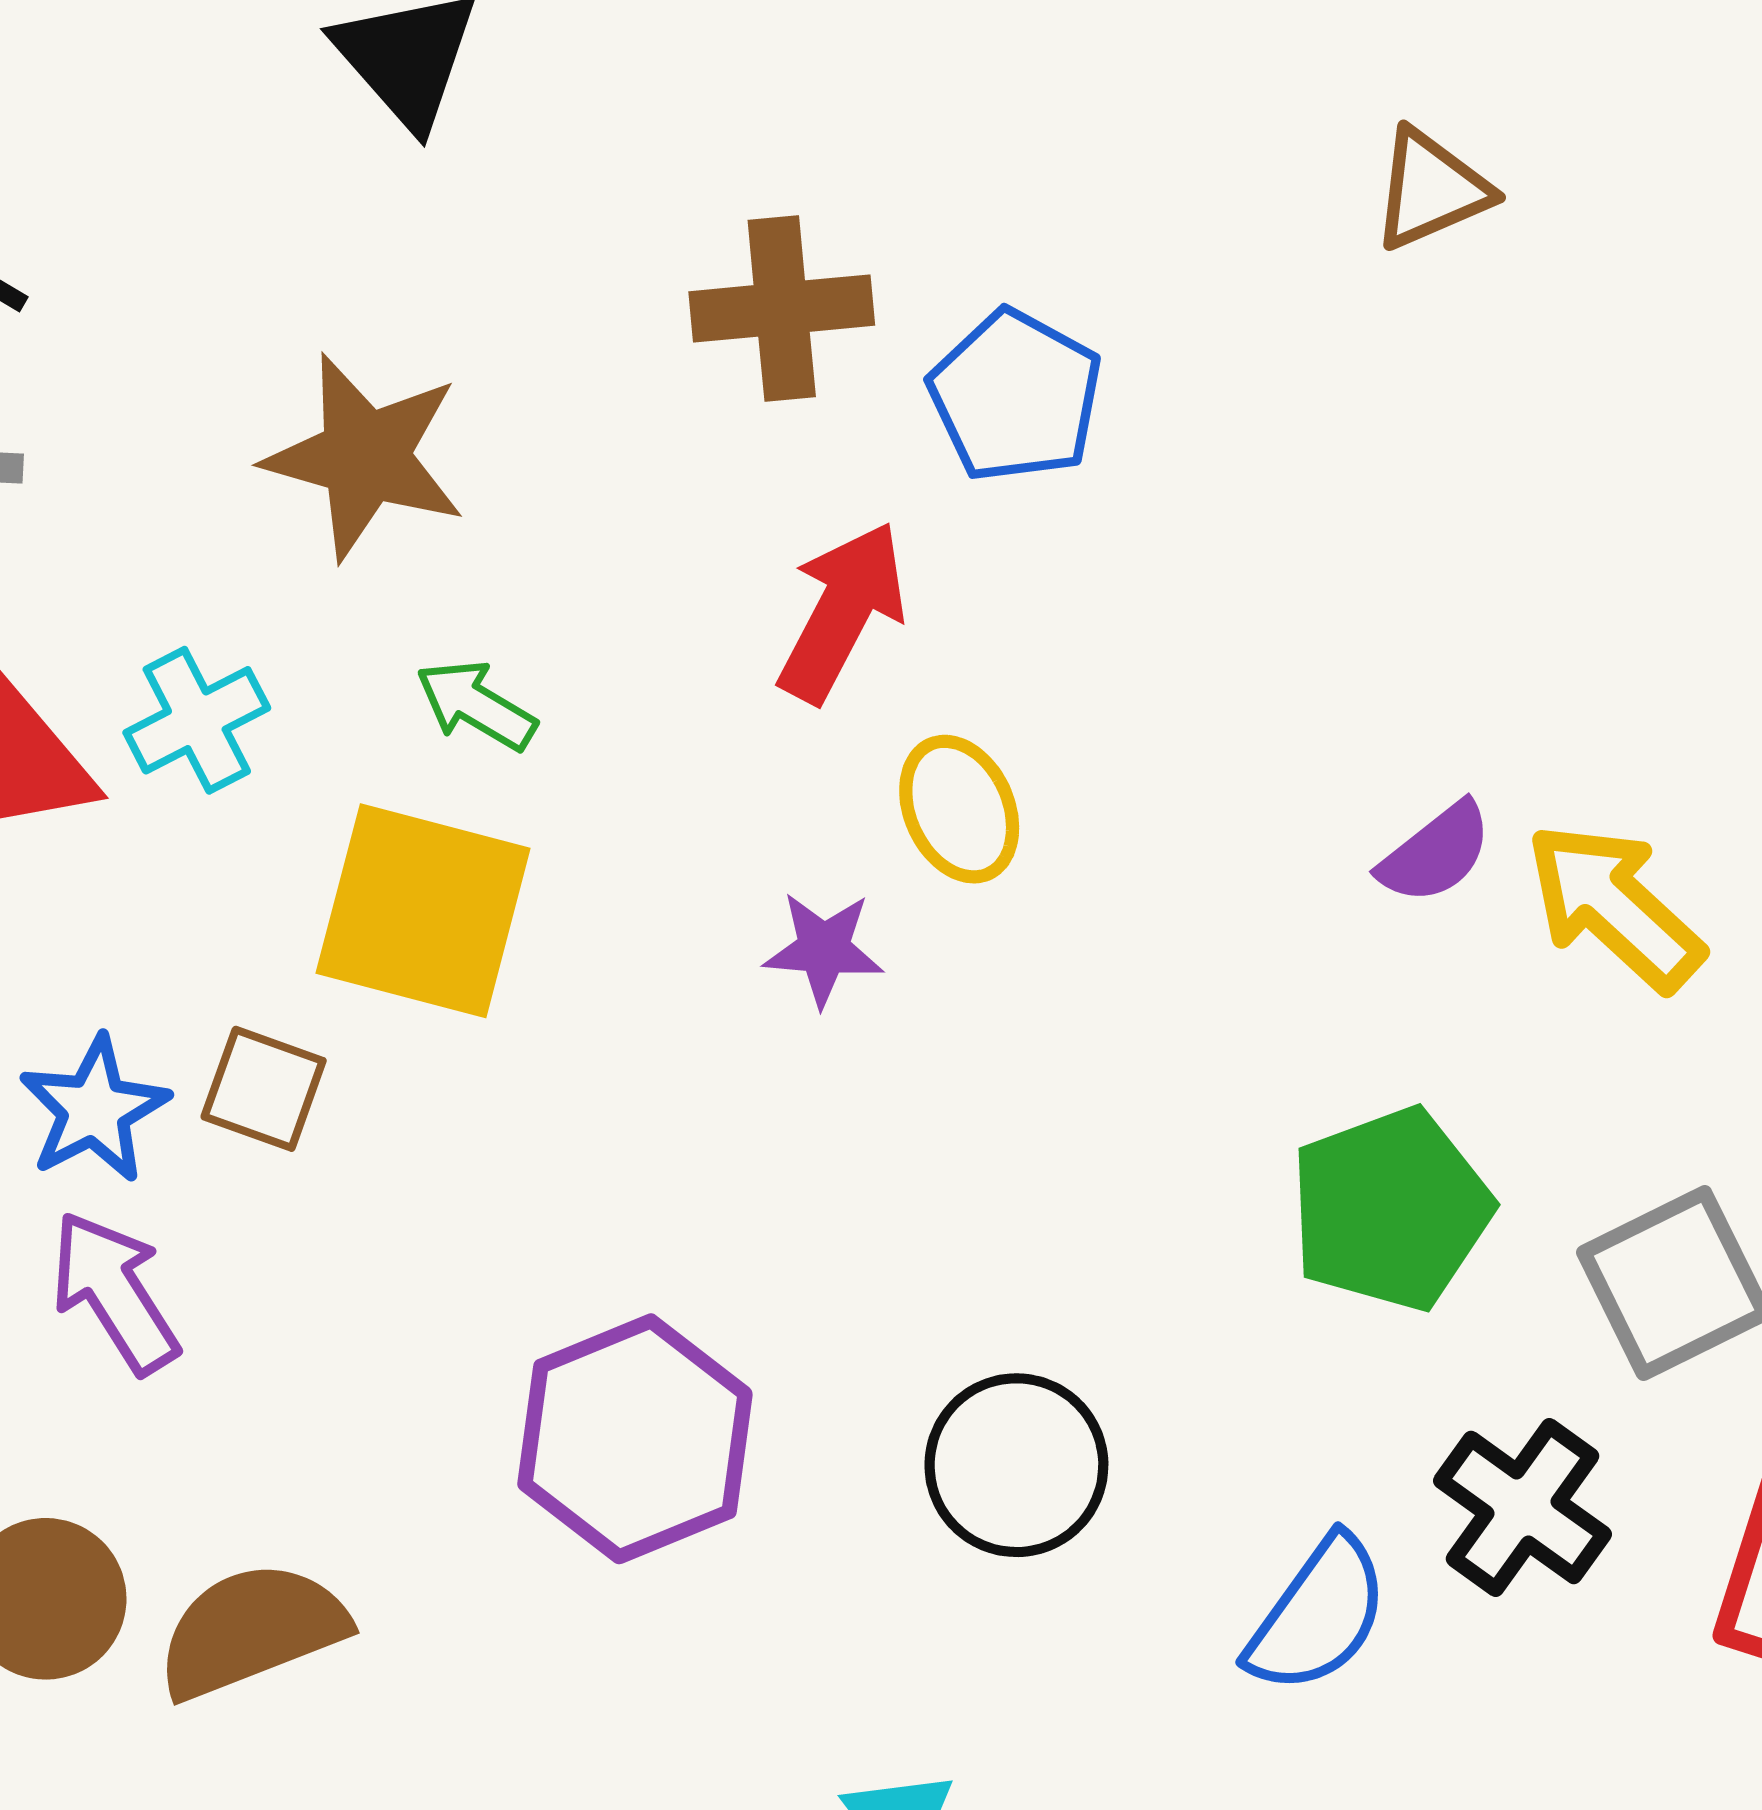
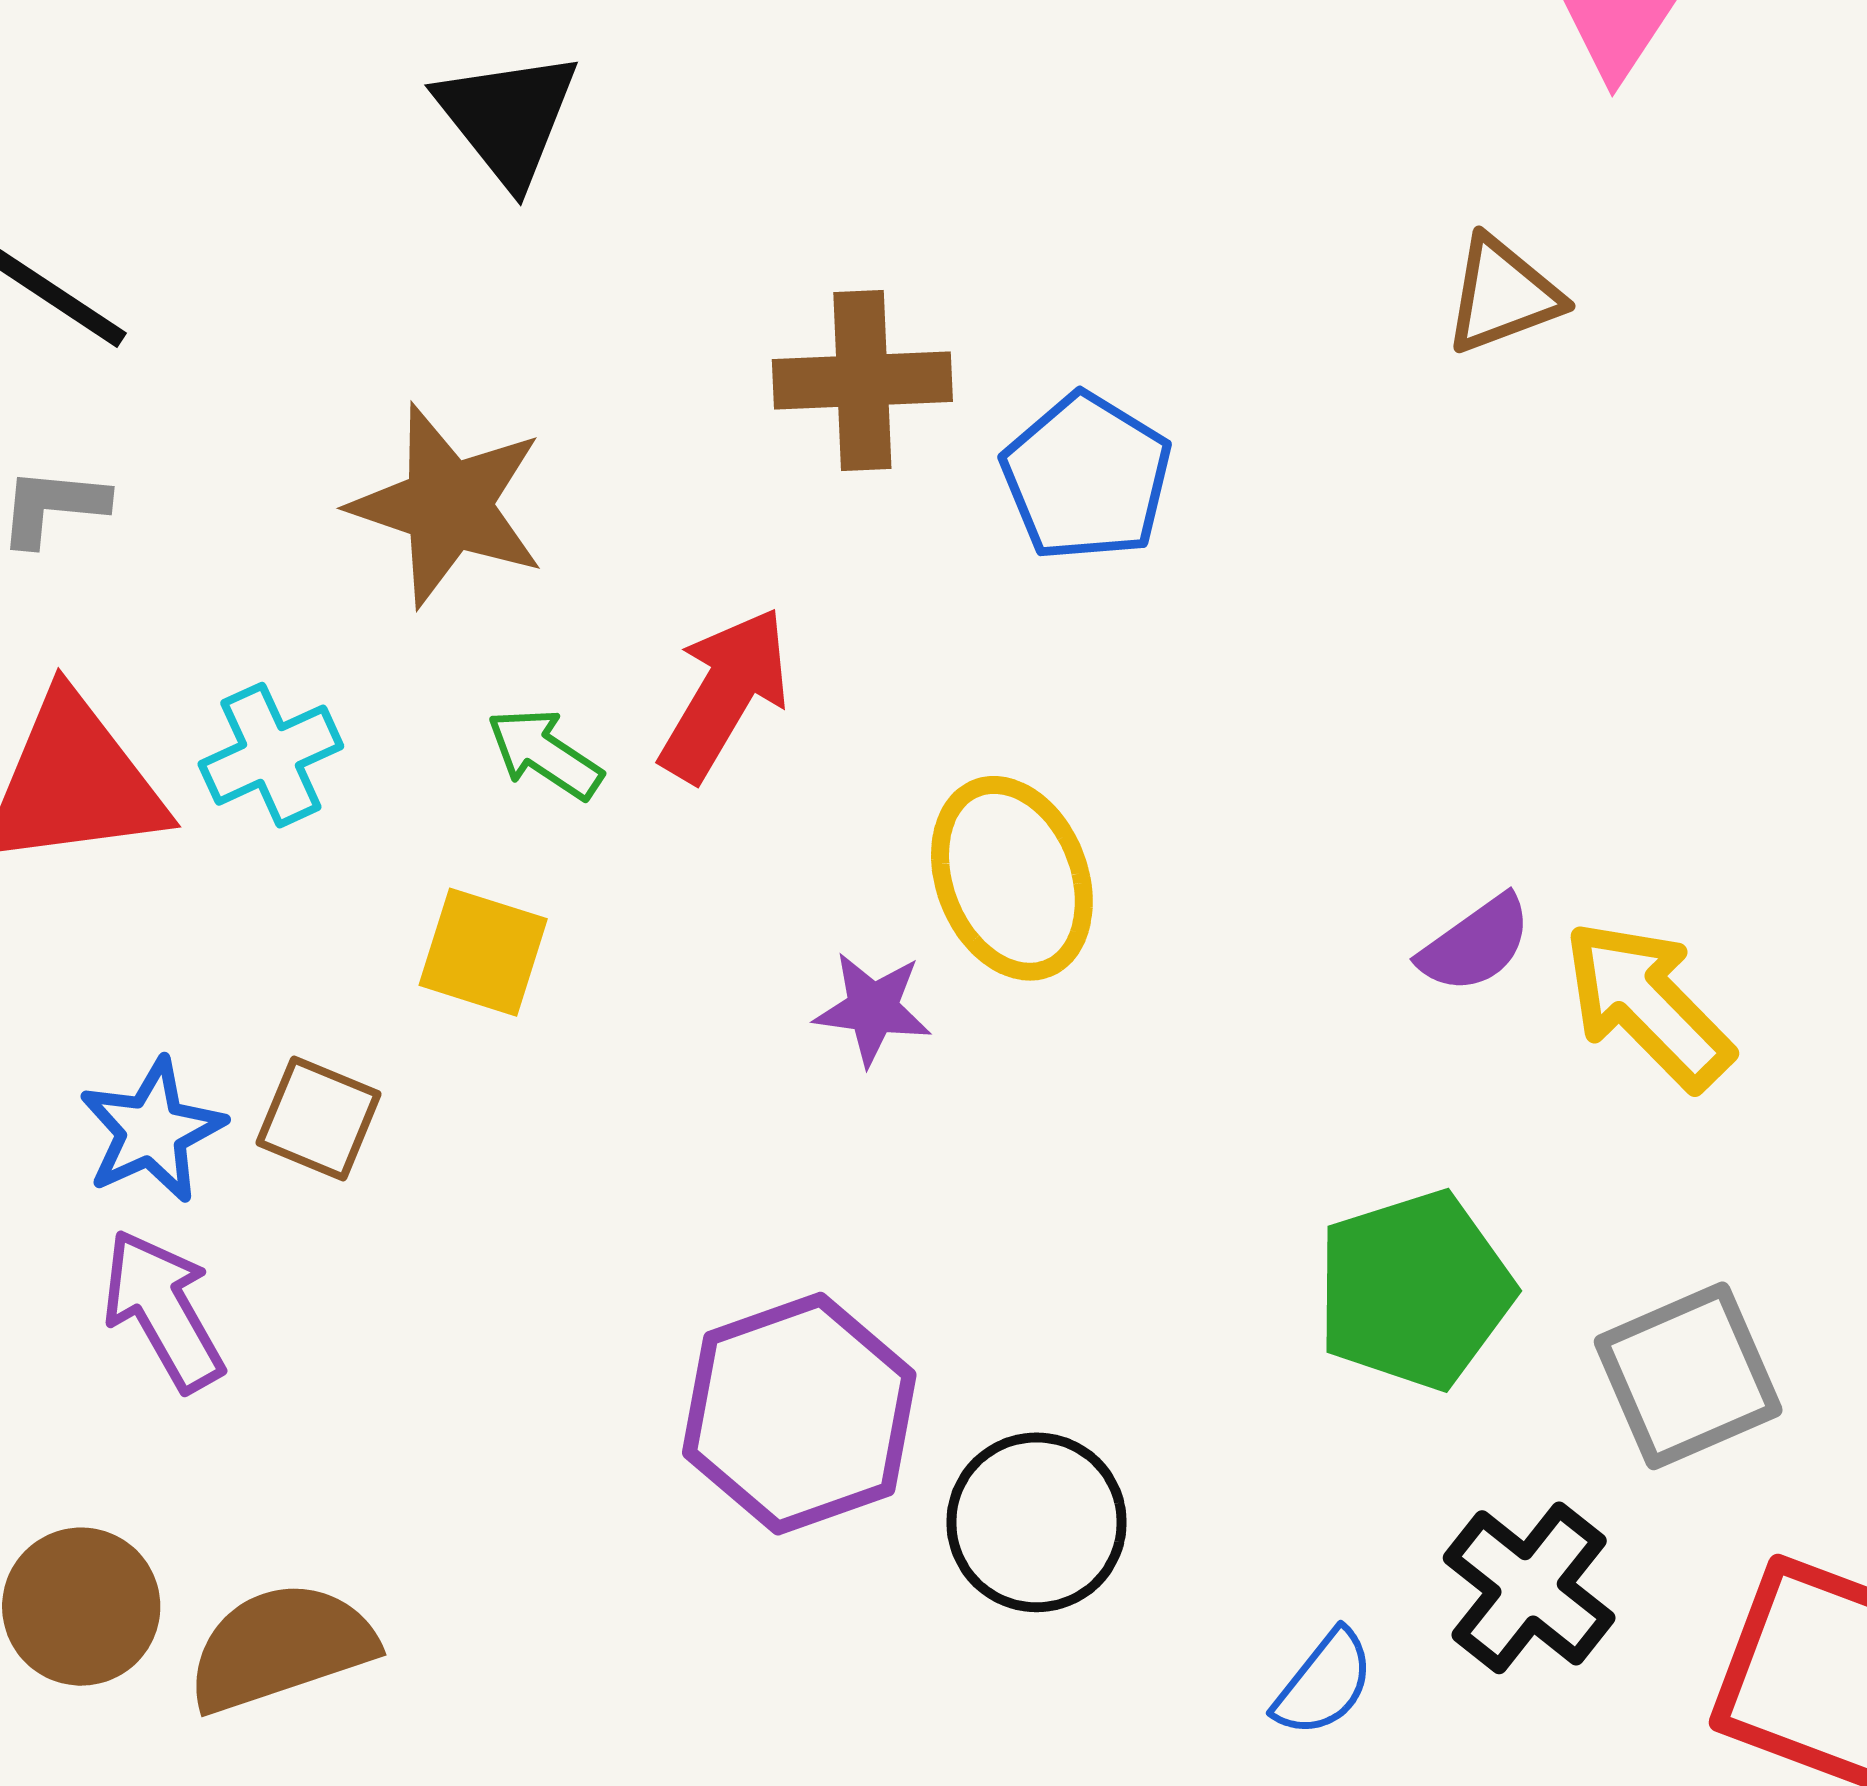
red arrow: (842, 612) -> (725, 694), moved
yellow ellipse: (959, 809) -> (1012, 878), size x1.4
yellow square: (423, 911) -> (483, 952), size x0.6
purple hexagon: (635, 1439) -> (799, 1414), moved
blue semicircle: (1318, 1615) -> (1324, 1683), size x0.7

